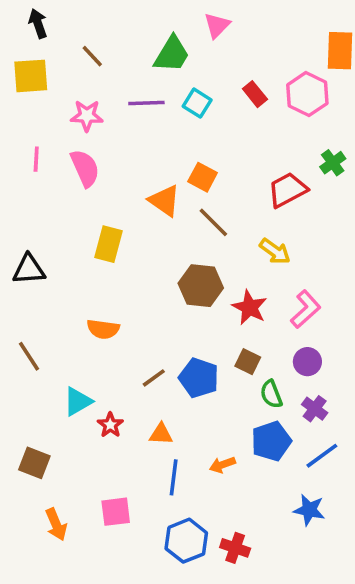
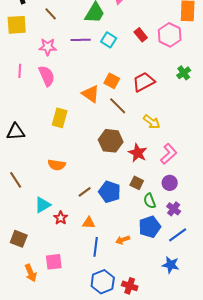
red trapezoid: (288, 190) -> (144, 82), moved
pink square: (116, 512) -> (54, 262), moved

